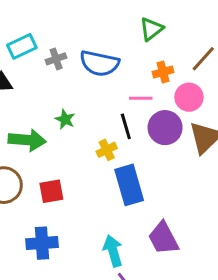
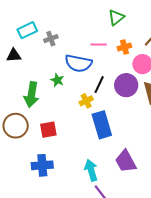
blue semicircle: (99, 63) -> (78, 63), moved
pink line: (141, 98) -> (99, 44), moved
black line: (126, 126) -> (99, 85), turned 42
green arrow: (27, 140) -> (31, 95), turned 95

